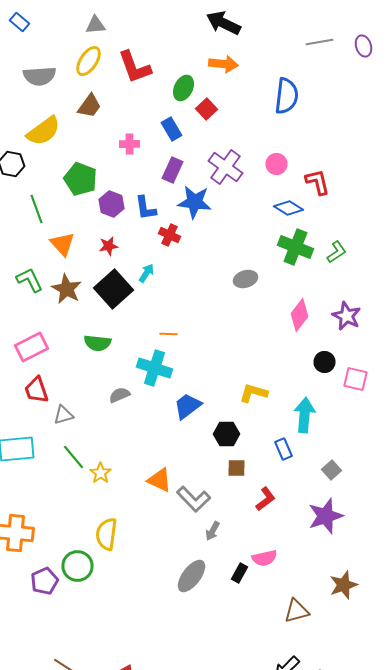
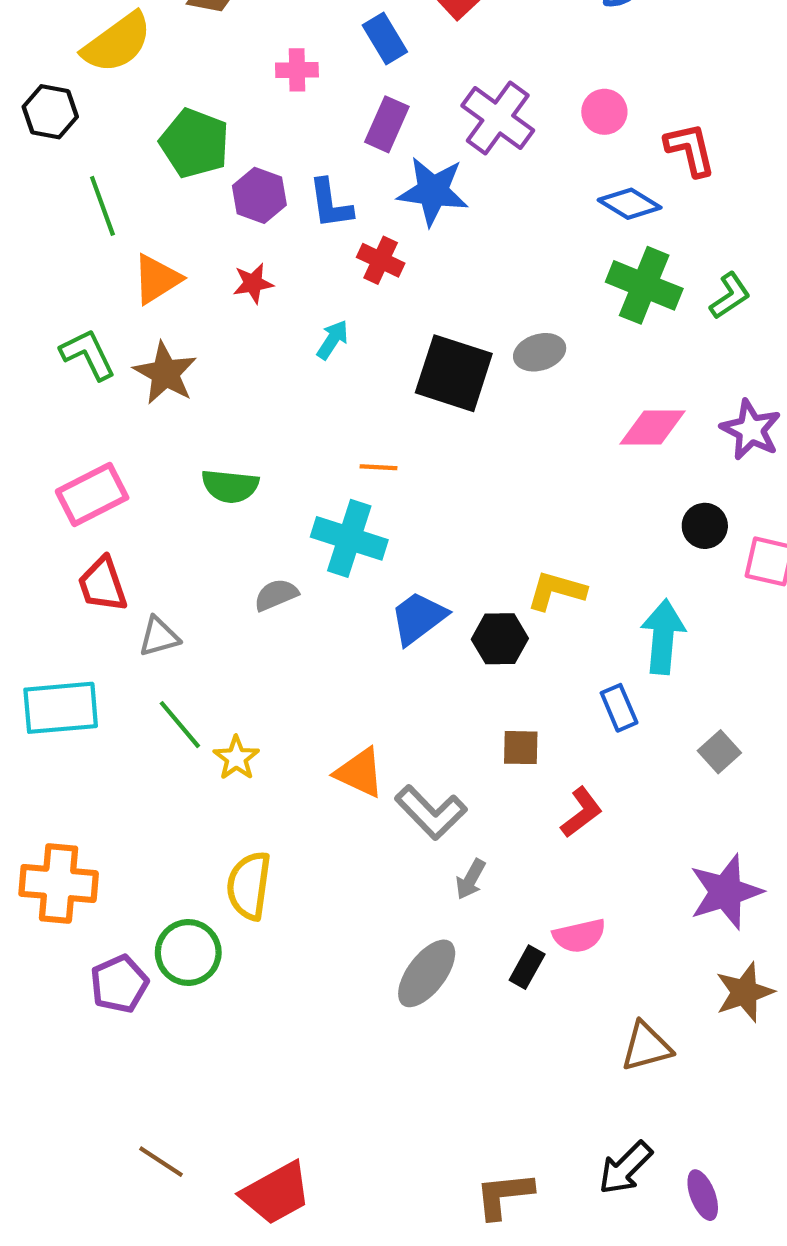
orange triangle: (62, 244) -> (157, 279), turned 40
black square: (114, 289) -> (454, 373), moved, turned -30
pink diamond: (300, 315) -> (653, 428), turned 52
black hexagon: (226, 434) -> (500, 639), moved
purple star: (326, 516) -> (726, 892), moved

